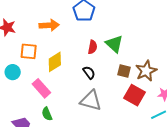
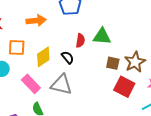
green triangle: (114, 44) -> (102, 36), turned -36
black semicircle: (89, 73) -> (68, 57), moved
gray triangle: (91, 100) -> (61, 85), moved

